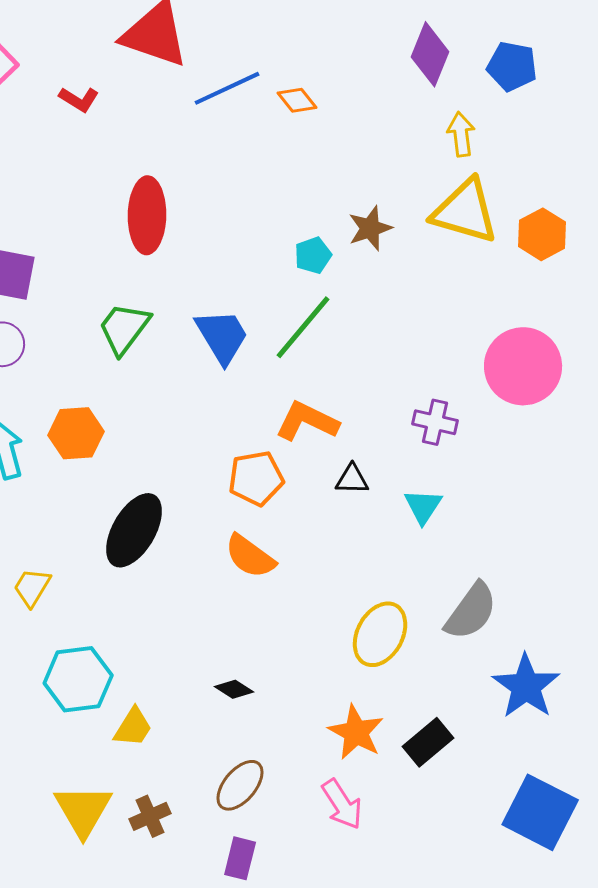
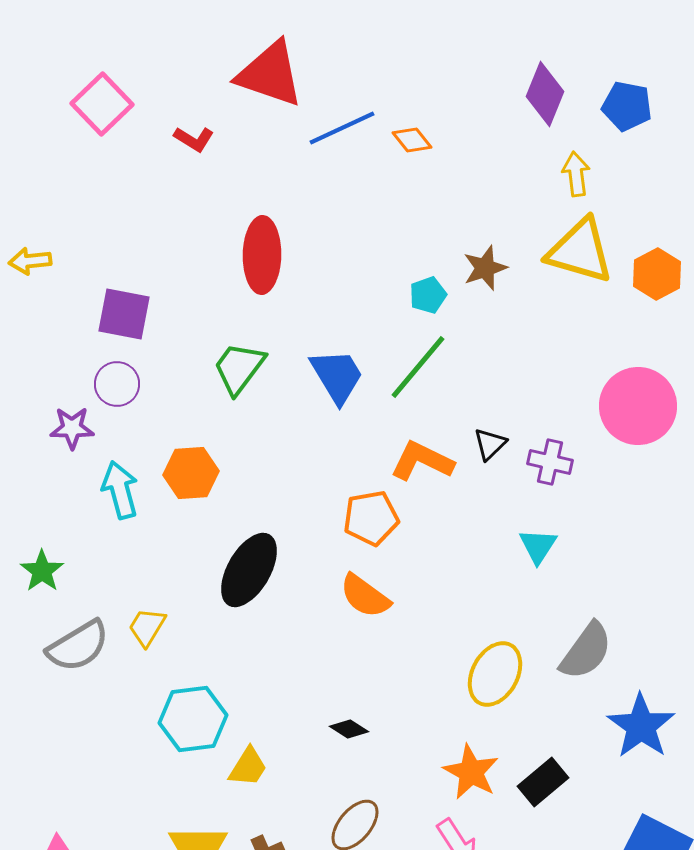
black triangle: (352, 479) -> (490, 444), moved, turned -45

